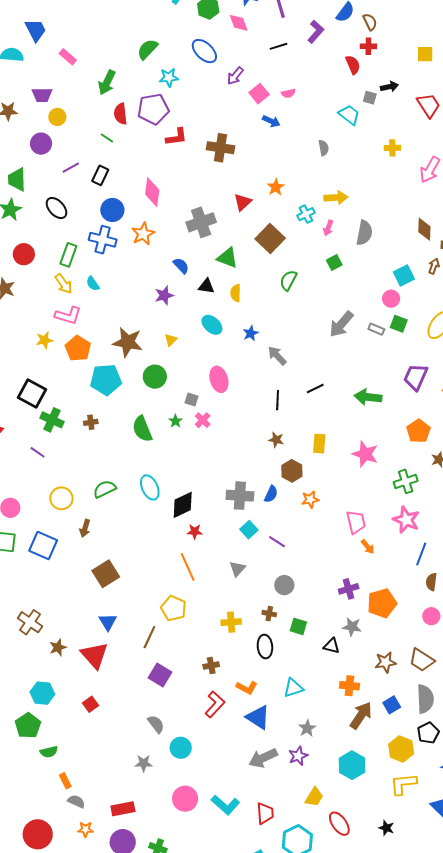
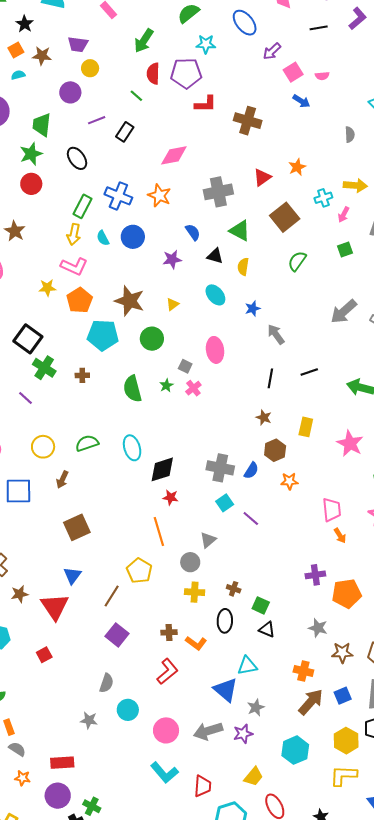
pink diamond: (152, 192) -> (174, 155), turned 64
blue circle: (112, 210) -> (133, 237), moved
orange star: (143, 234) -> (159, 196), turned -30
red circle: (24, 254) -> (31, 184), moved
yellow arrow: (63, 284) -> (74, 234), turned 40
blue square: (43, 545) -> (18, 491), turned -32
gray circle: (284, 585) -> (190, 562), moved
gray star: (352, 627) -> (318, 628), moved
black triangle: (332, 646) -> (267, 629), moved
orange L-shape: (247, 688) -> (196, 643), moved
blue triangle: (258, 717) -> (226, 690), moved
gray semicircle: (156, 724) -> (107, 683), turned 48
pink circle: (185, 799) -> (166, 730), moved

